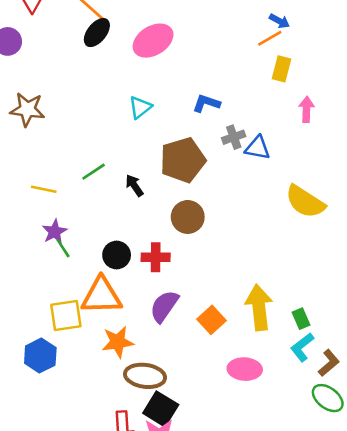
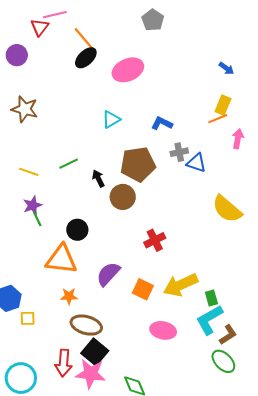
orange line: (270, 38) -> (218, 119), moved
brown circle: (188, 217) -> (123, 197), moved
red cross: (156, 257) -> (155, 240), moved, turned -35
yellow arrow: (259, 307) -> (181, 285), turned -116
yellow square: (66, 316) -> (28, 318), moved, size x0.6
orange square: (211, 320) -> (143, 289), turned -30
orange star: (118, 342) -> (69, 296), size x0.7
cyan L-shape: (302, 347) -> (209, 320), size x1.4

